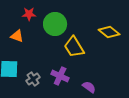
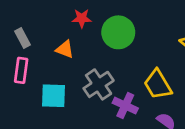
yellow trapezoid: (74, 47) -> (158, 84), moved
gray cross: (33, 79) -> (99, 84), moved, size x1.5

